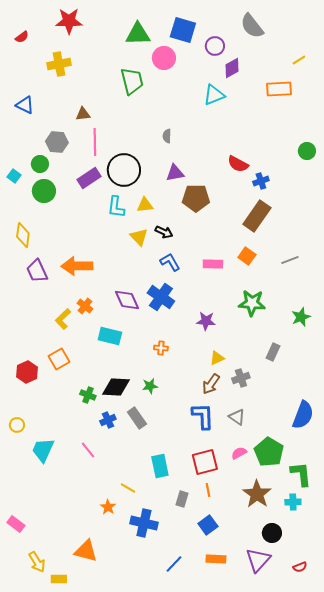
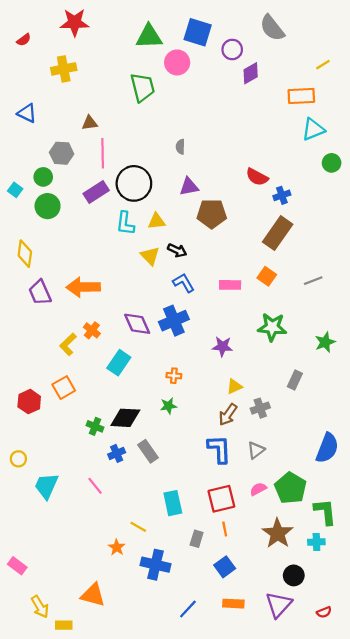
cyan triangle: (214, 95) -> (313, 129), moved
blue cross: (161, 297) -> (174, 321), turned 32
cyan rectangle: (110, 336) -> (119, 363), turned -70
green star: (150, 386) -> (168, 406), moved
gray triangle: (237, 417) -> (256, 450), turned 48

